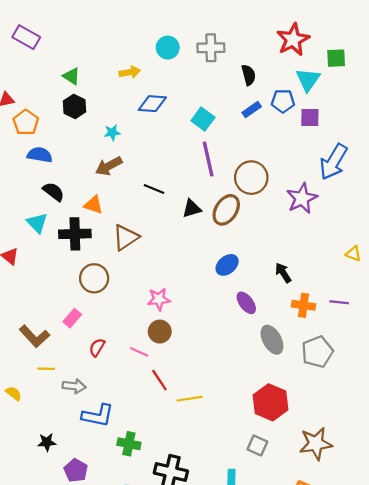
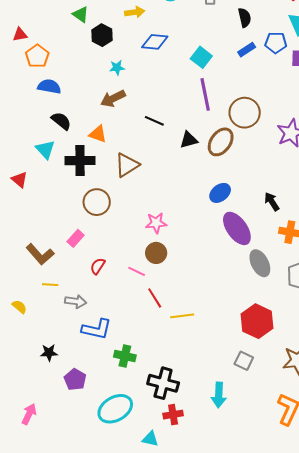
black hexagon: (74, 106) -> (102, 35), moved
purple ellipse: (246, 303) -> (237, 228), size x1.6

